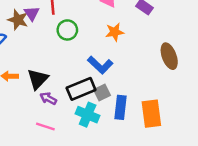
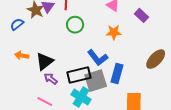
brown ellipse: (169, 56) -> (156, 59), turned 55
gray square: (102, 93) -> (96, 81), size x1.6
blue rectangle: (121, 107) -> (117, 73), moved

